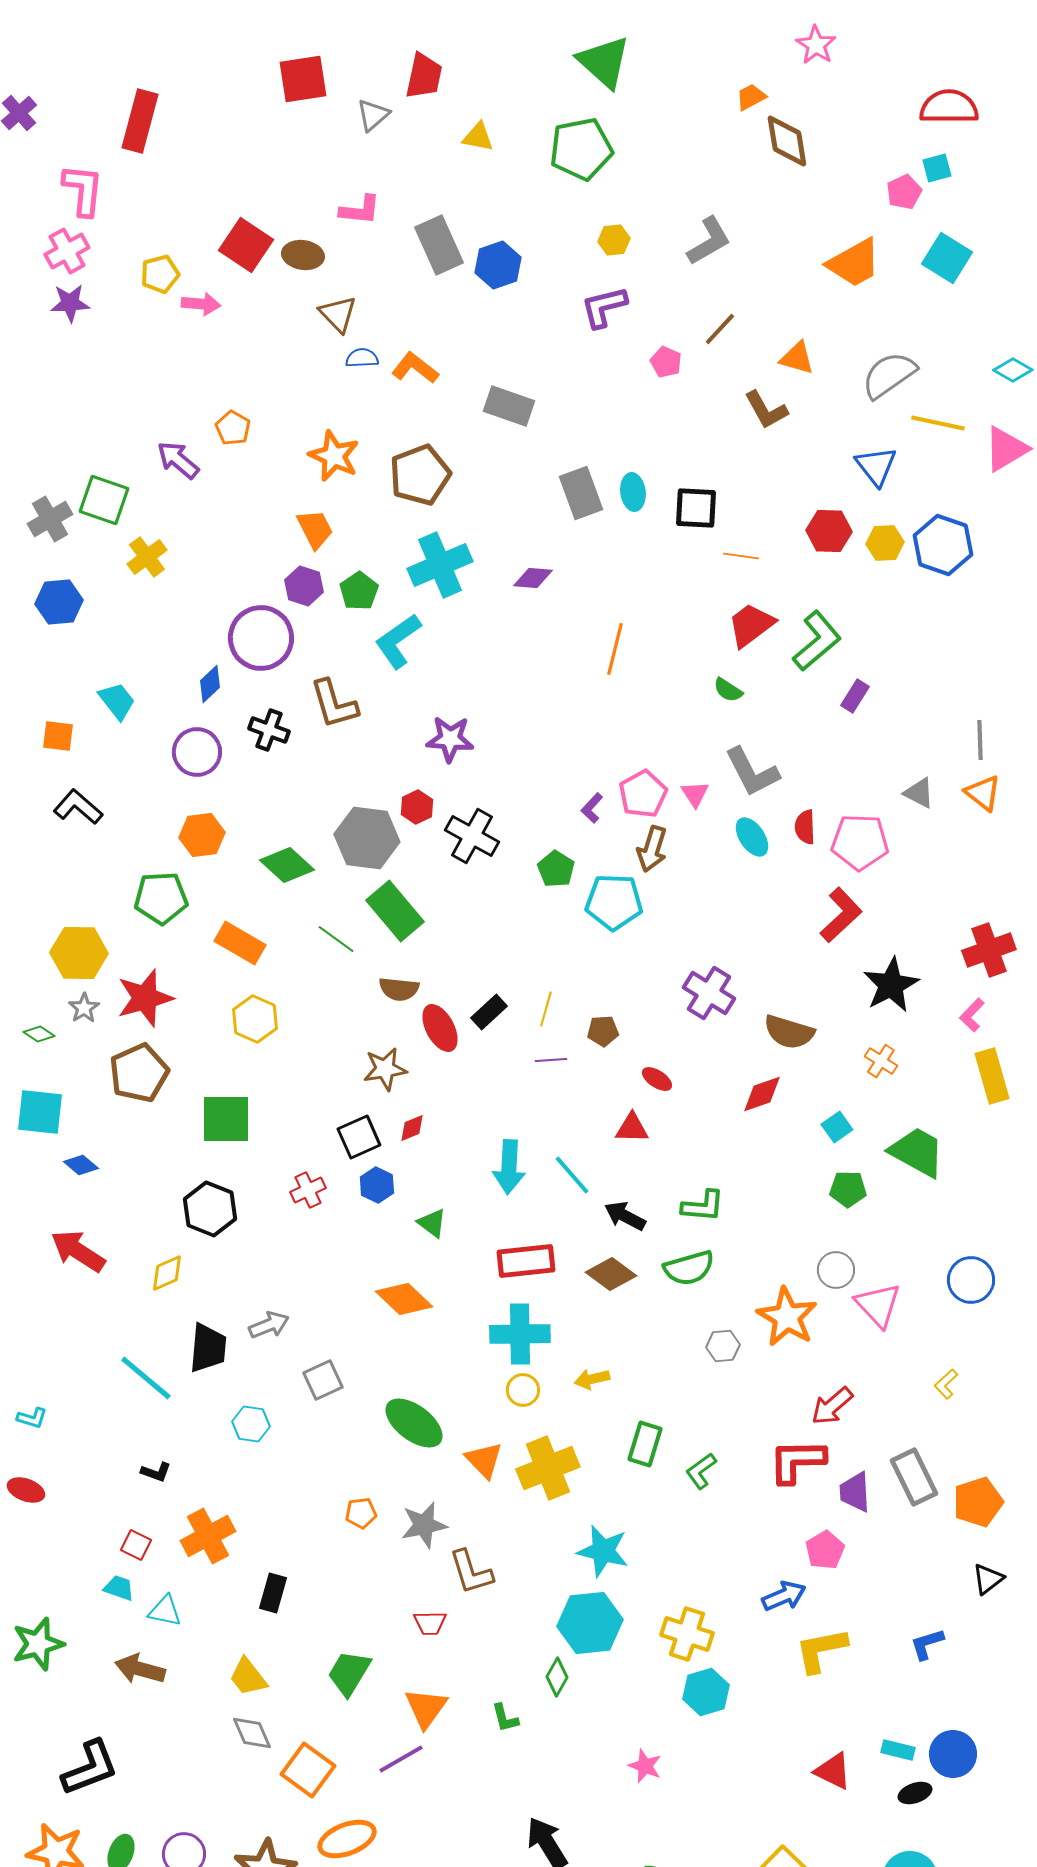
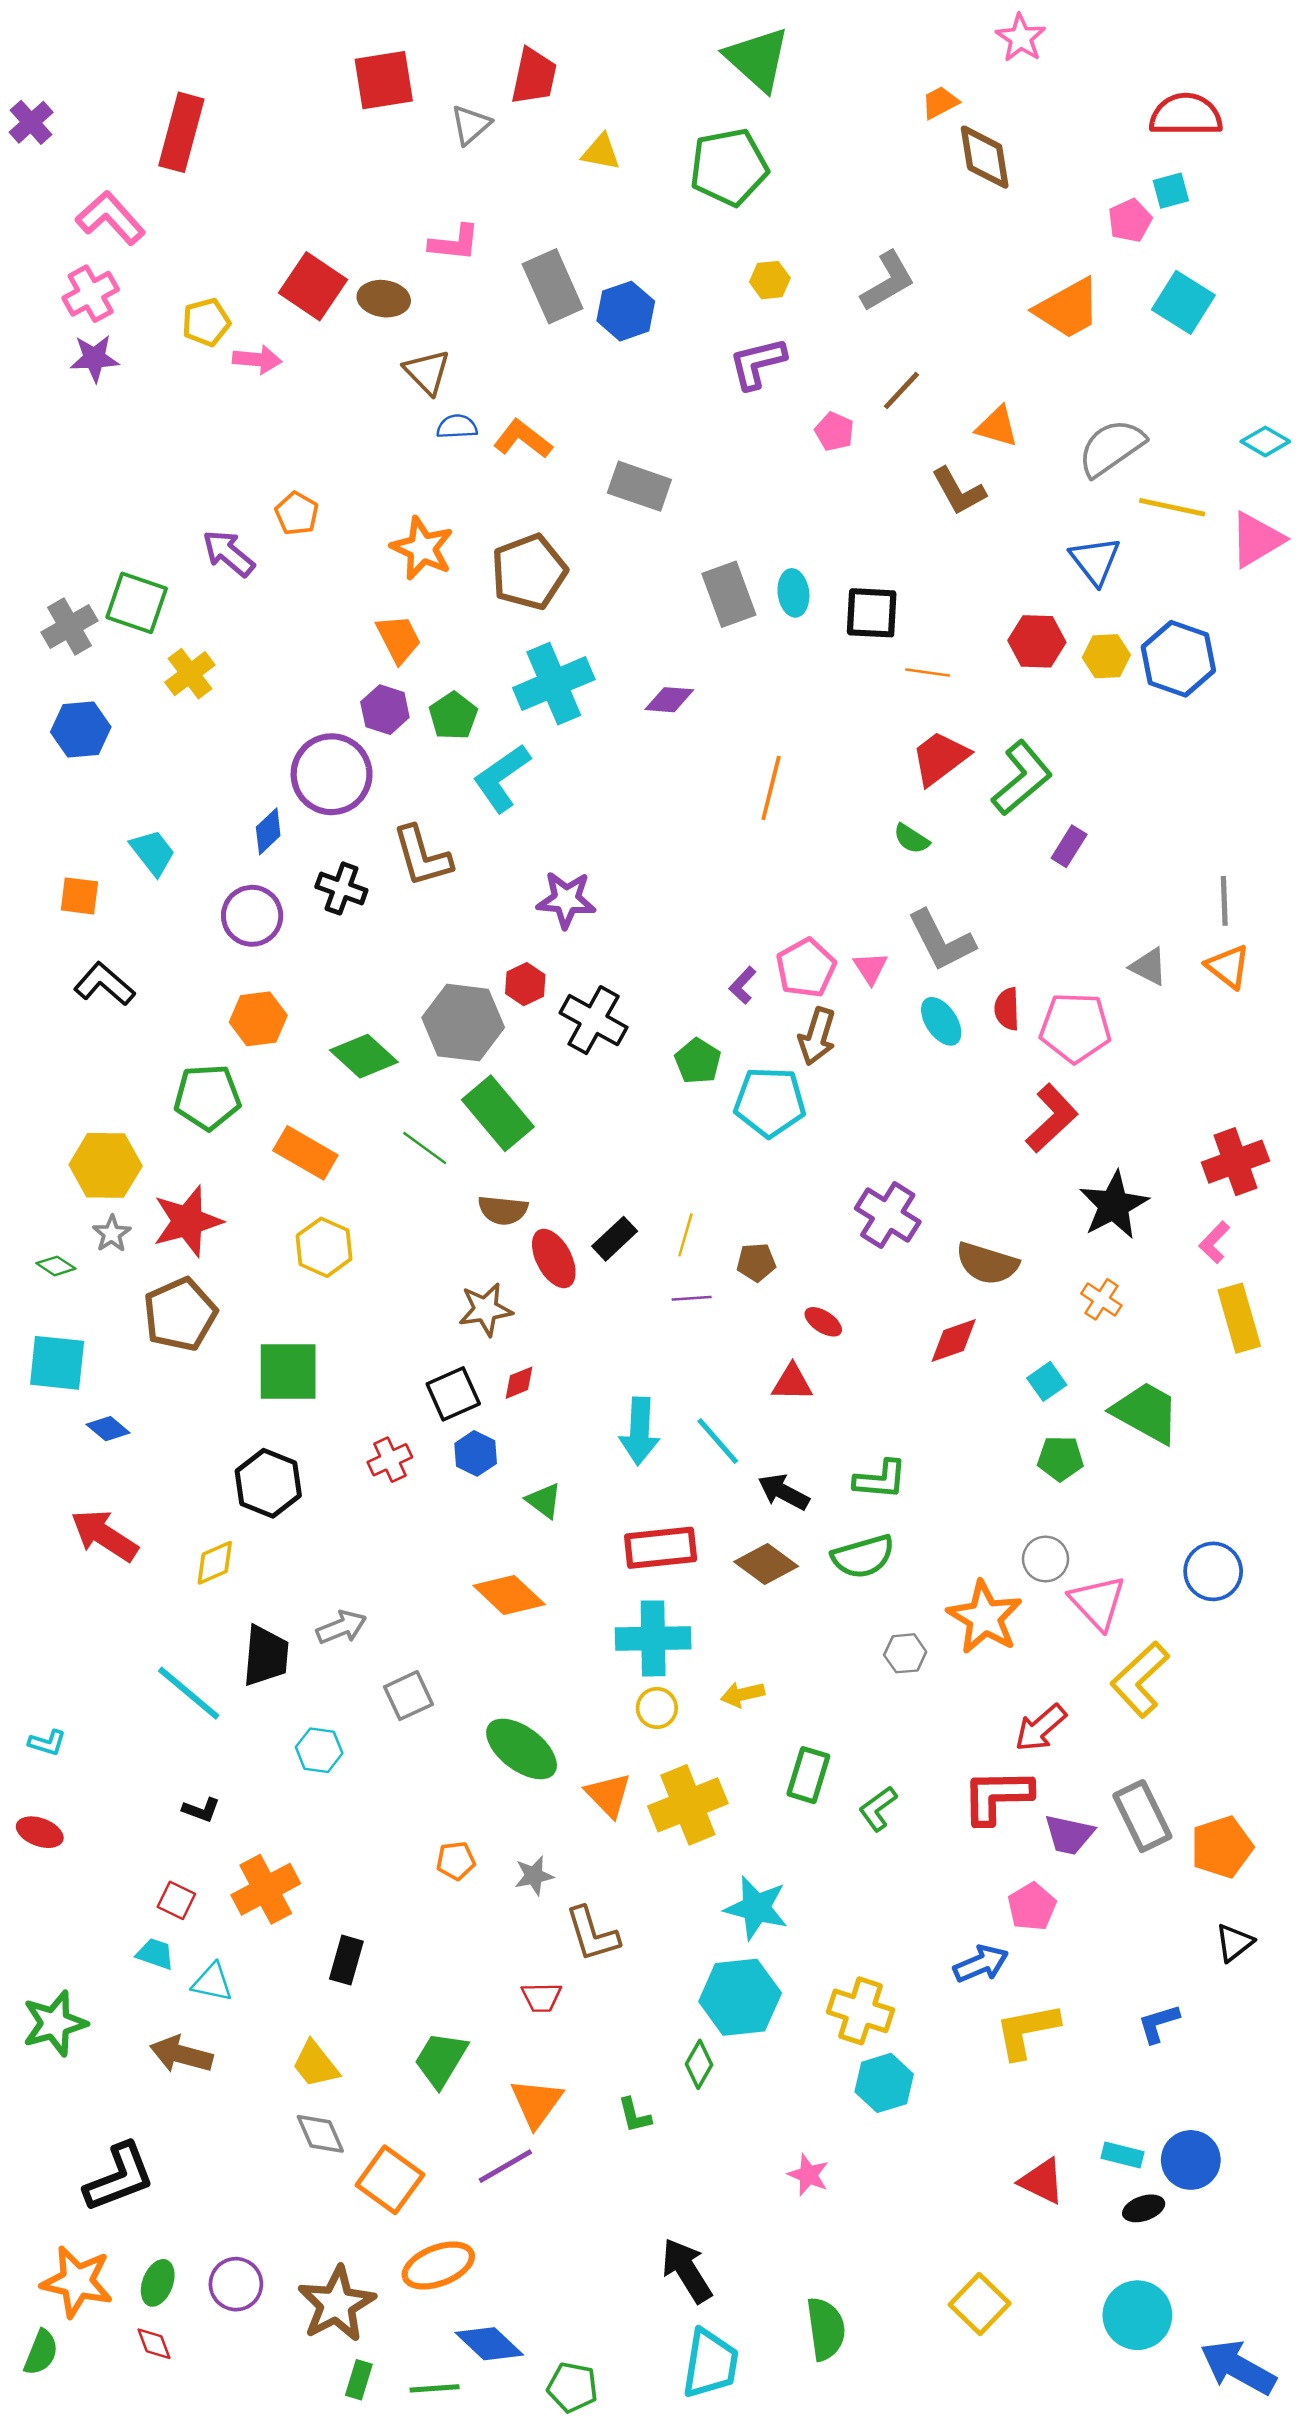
pink L-shape: (83, 190) -> (111, 218), turned -48
yellow L-shape: (946, 1384) -> (1140, 1679), moved, size x2.0
purple trapezoid: (855, 1492) -> (1069, 1835), turned -75
gray star: (424, 1525) -> (534, 1876), size x0.7

